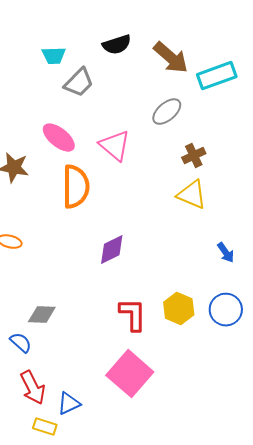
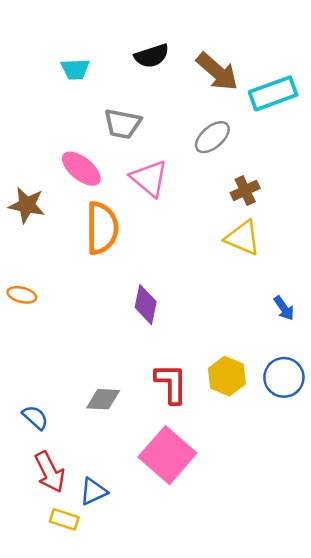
gray trapezoid: (79, 83) -> (123, 124), moved, turned 56
purple diamond: (112, 250) -> (146, 305), turned -52
gray diamond: (42, 315) -> (103, 399), moved

